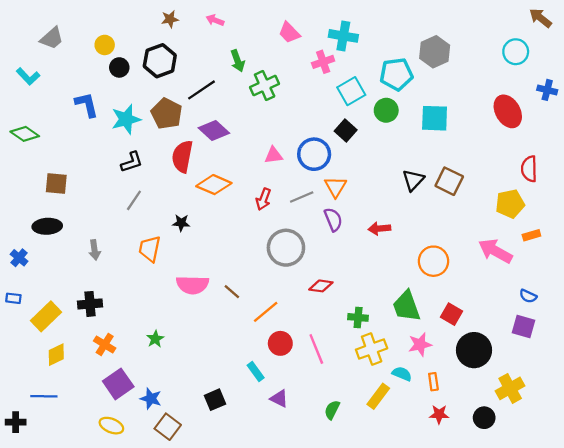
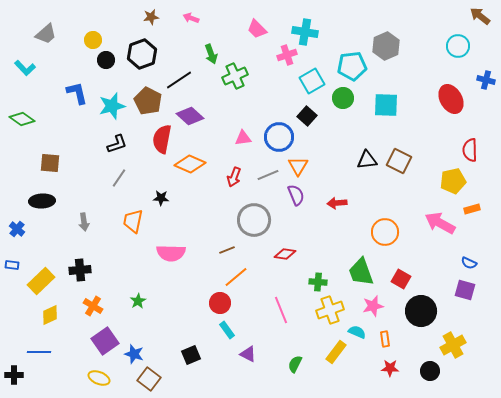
black triangle: (413, 180) -> (367, 160), turned 40
brown line: (232, 292) -> (227, 250), moved, turned -63
red circle: (280, 343) -> (220, 303), moved

